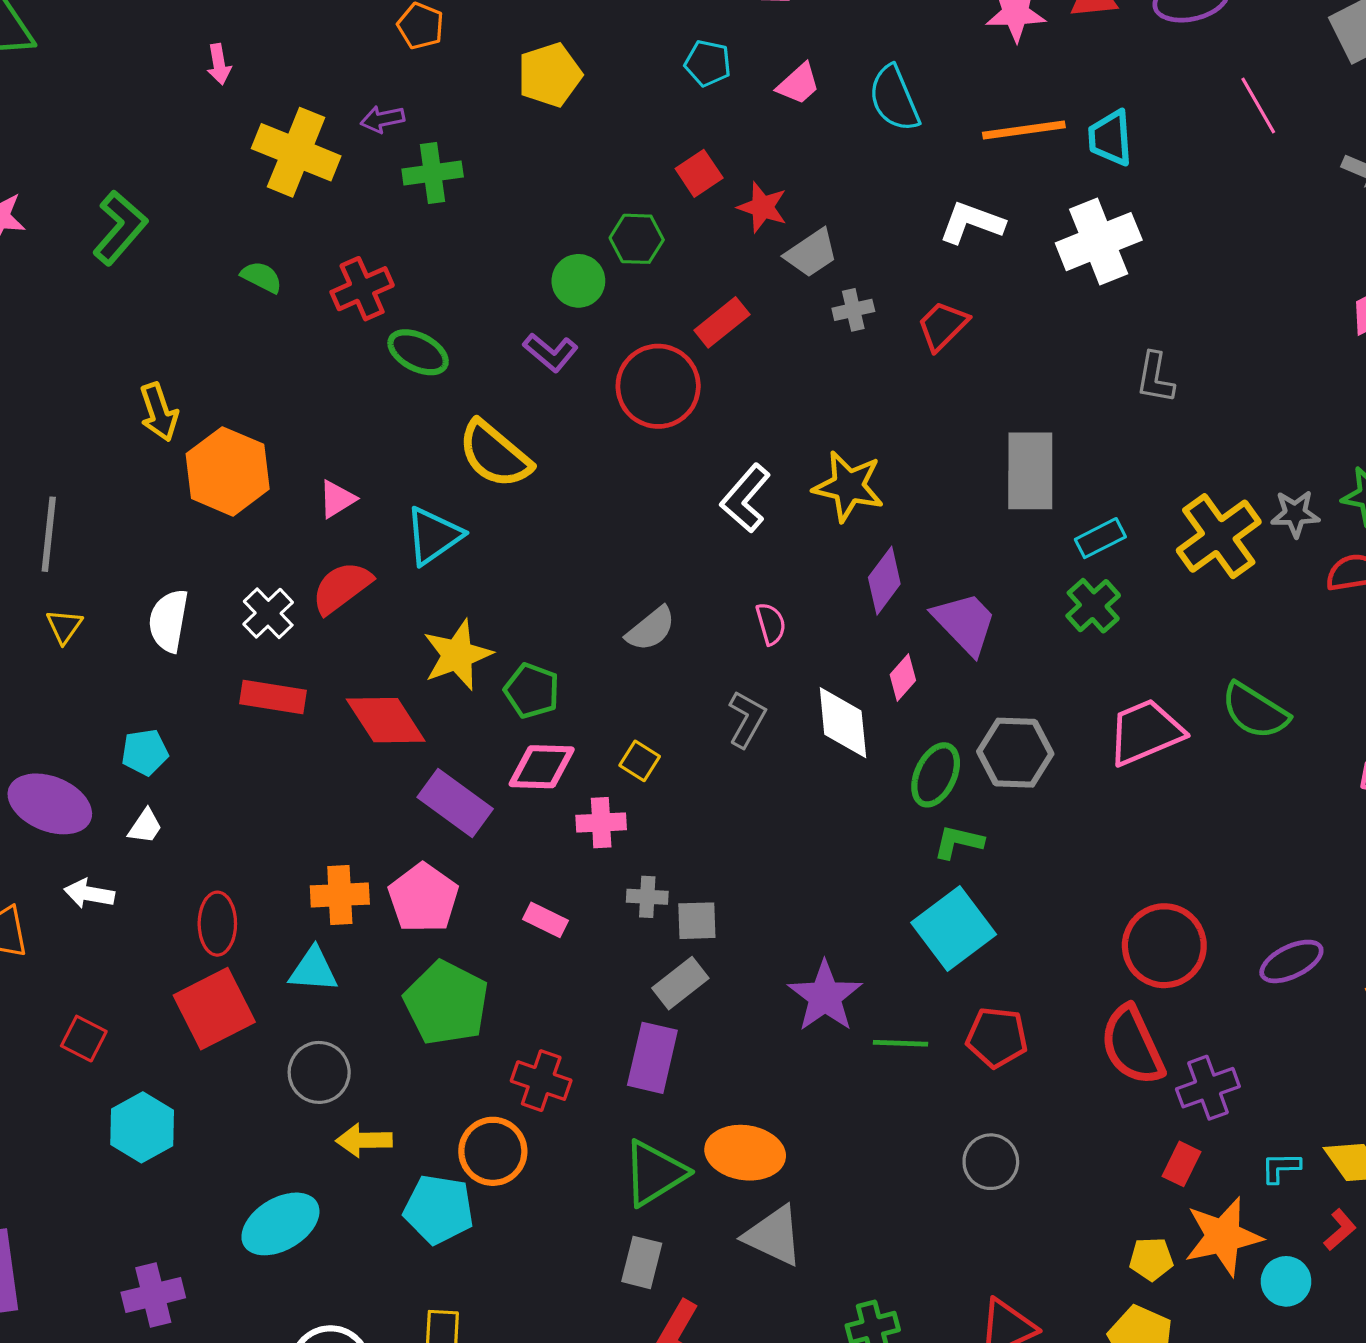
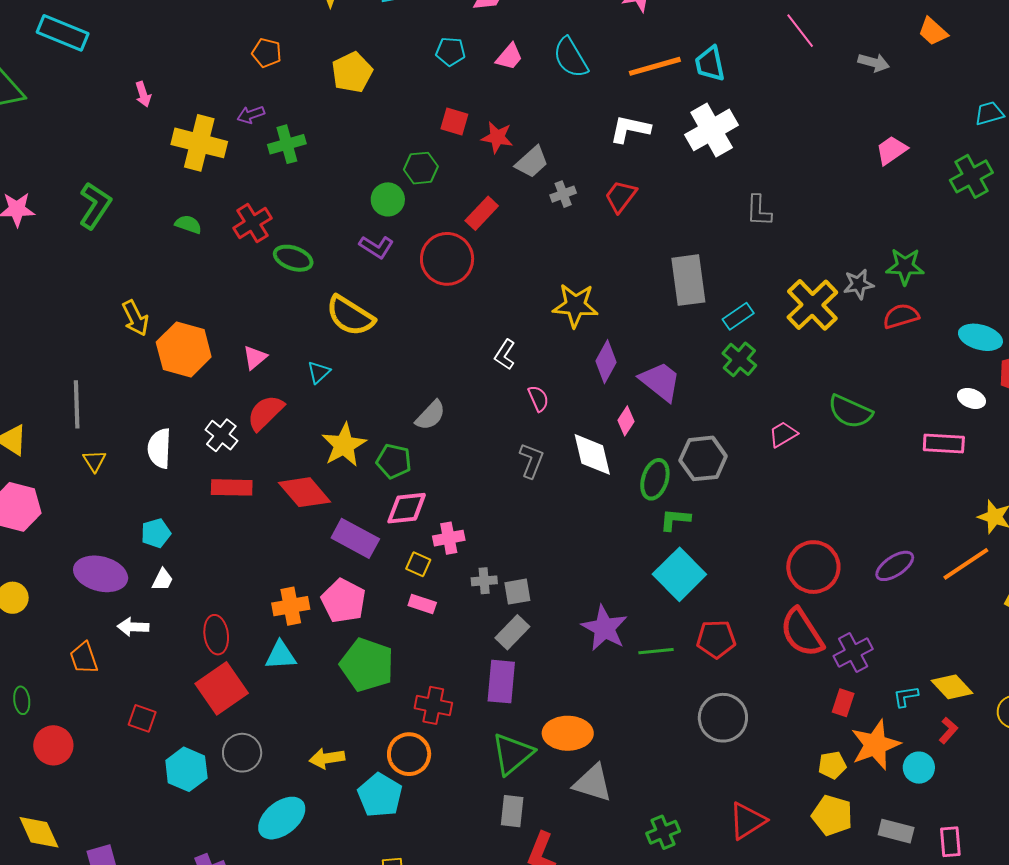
red square: (699, 173) -> (454, 121), turned -32
white L-shape: (745, 498) -> (505, 355), moved, size x0.7
cyan triangle: (433, 536) -> (319, 372), size x0.6
gray semicircle: (651, 629) -> (430, 415), moved
pink trapezoid: (1145, 732) -> (783, 434), size x0.6
yellow square: (640, 761) -> (418, 564), moved
gray circle: (319, 1072) -> (242, 753), moved
gray circle: (991, 1162) -> (723, 718), size x1.4
cyan pentagon: (439, 1209) -> (380, 795), turned 30

